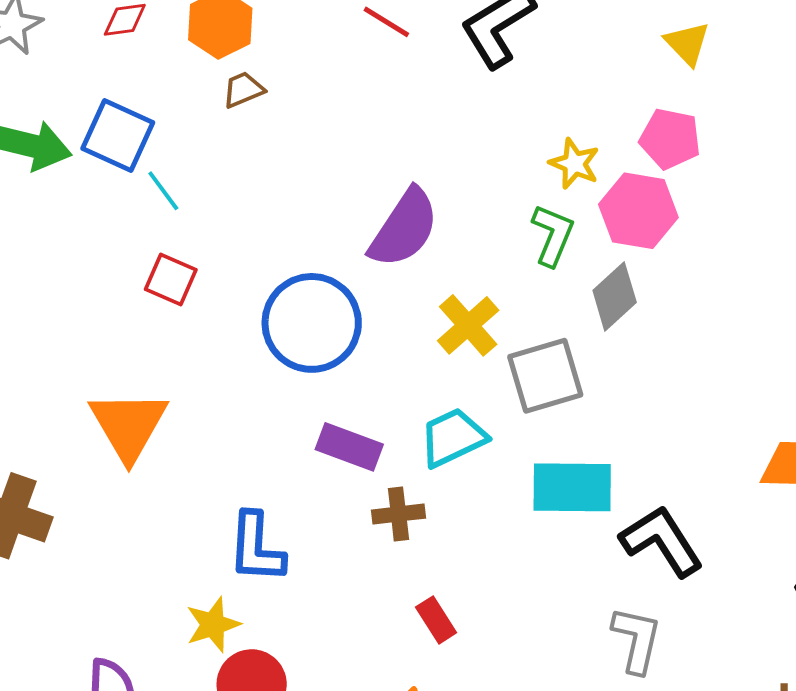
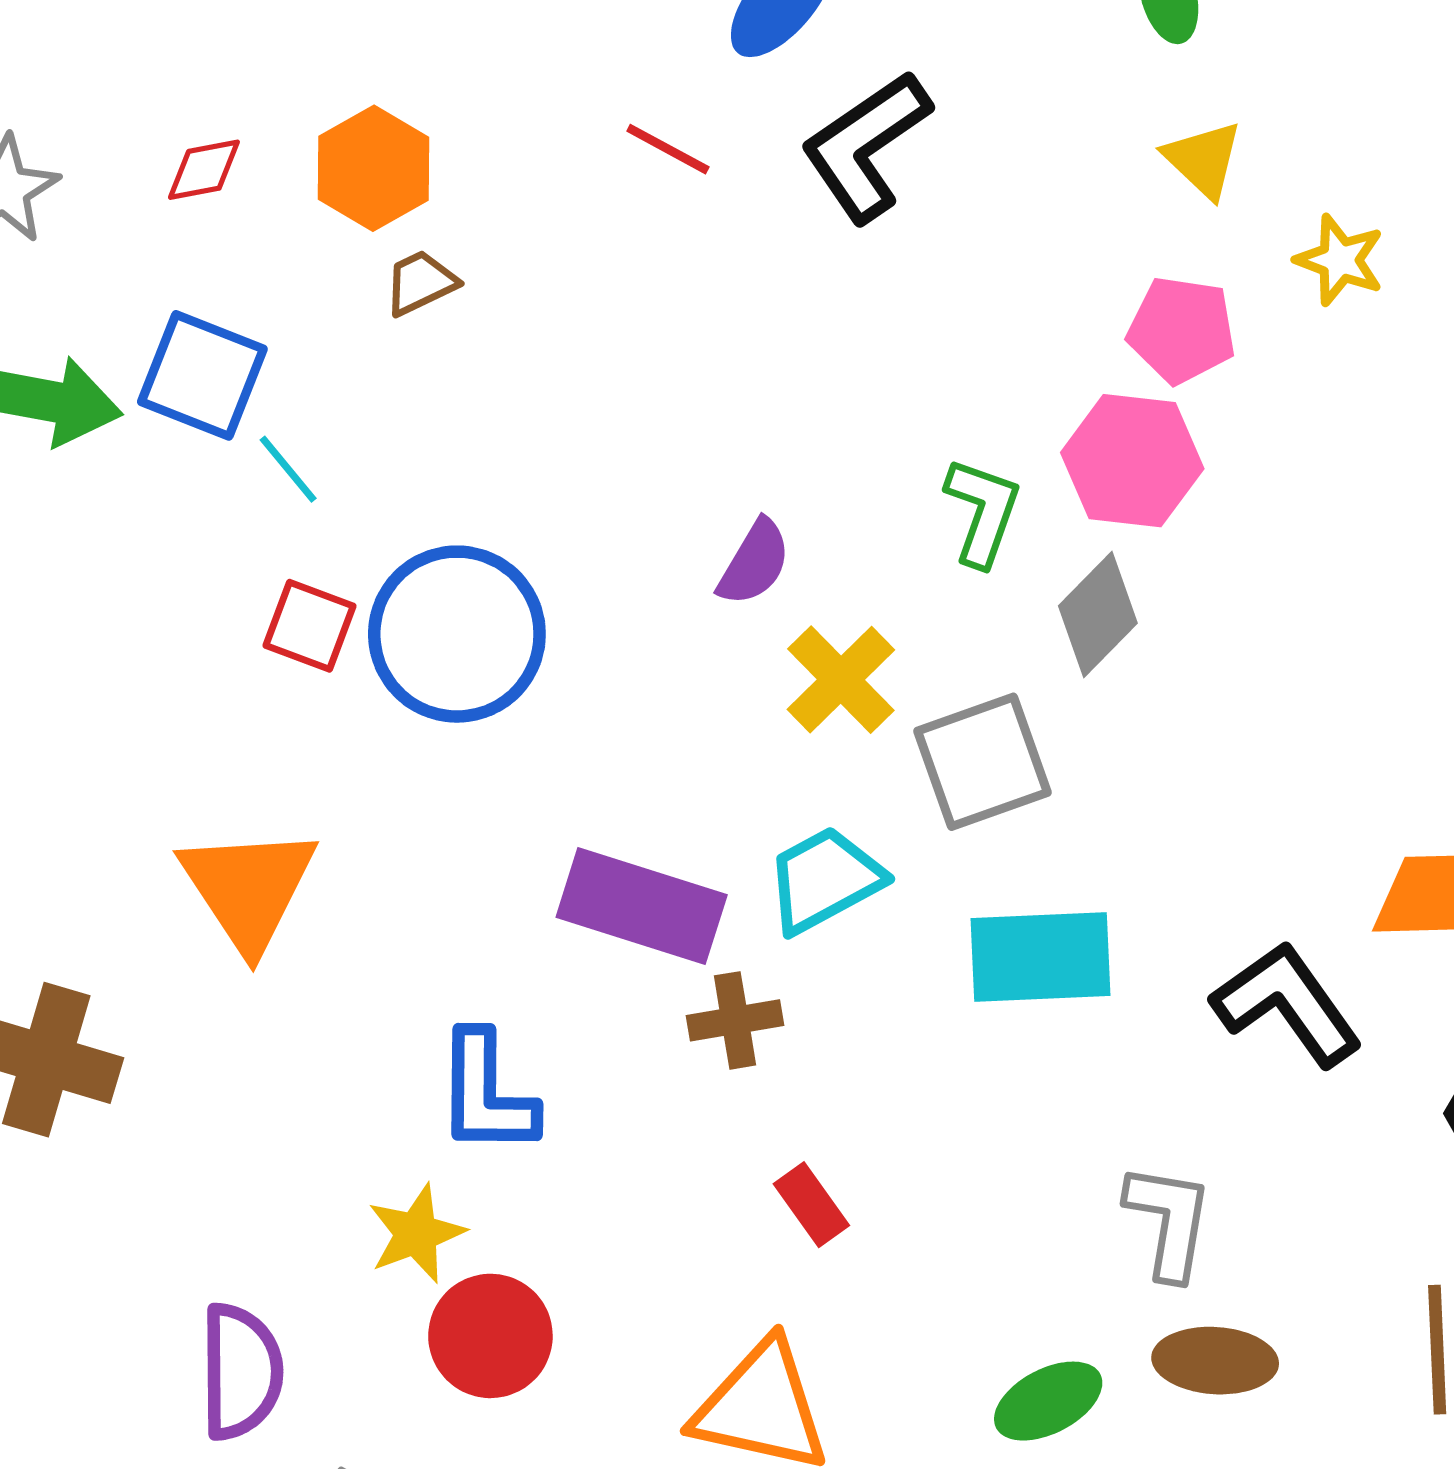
yellow star: (574, 164) -> (1340, 260), moved
purple semicircle: (404, 228) -> (754, 563), moved, size x0.6
blue circle: (312, 323) -> (457, 634), moved
purple rectangle: (349, 447) -> (642, 906), size x1.4
black L-shape: (662, 541) -> (1287, 1004), moved

